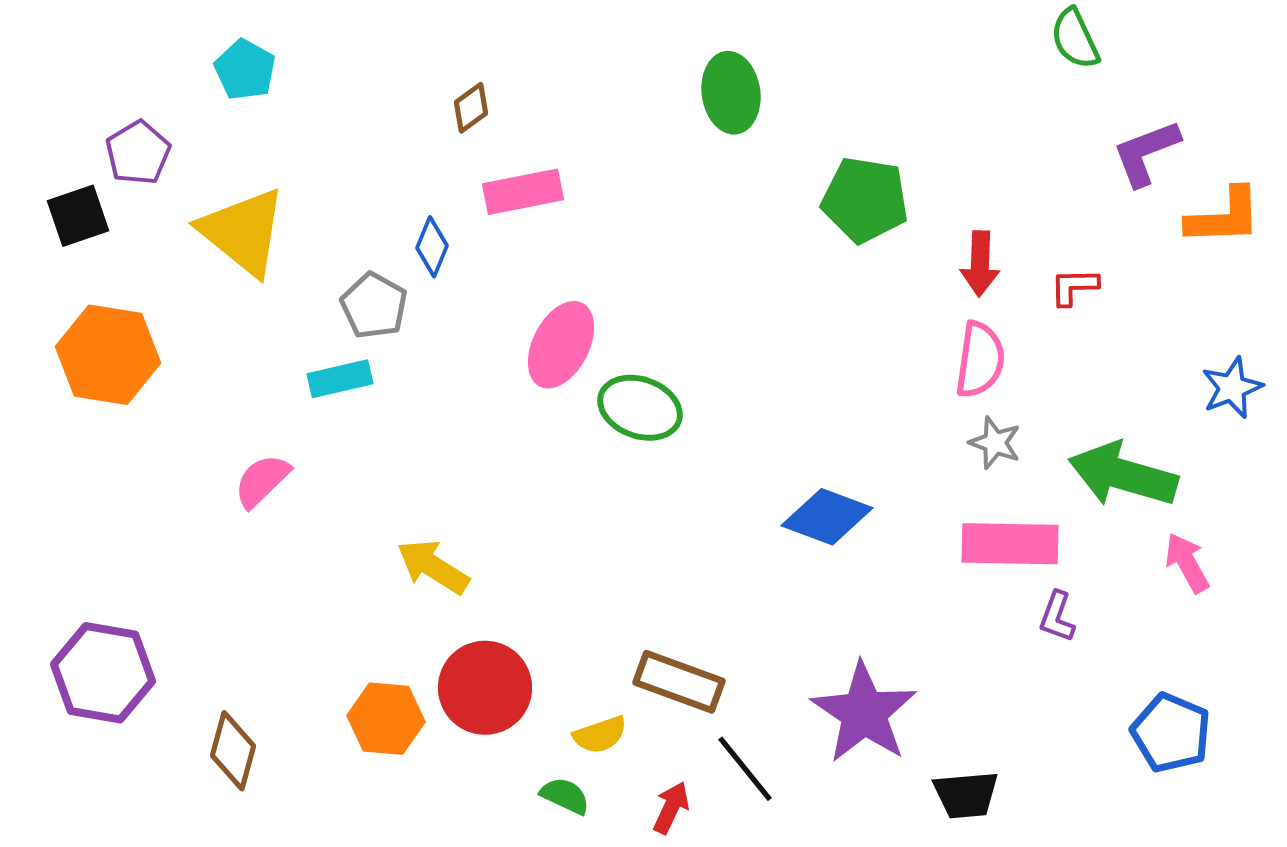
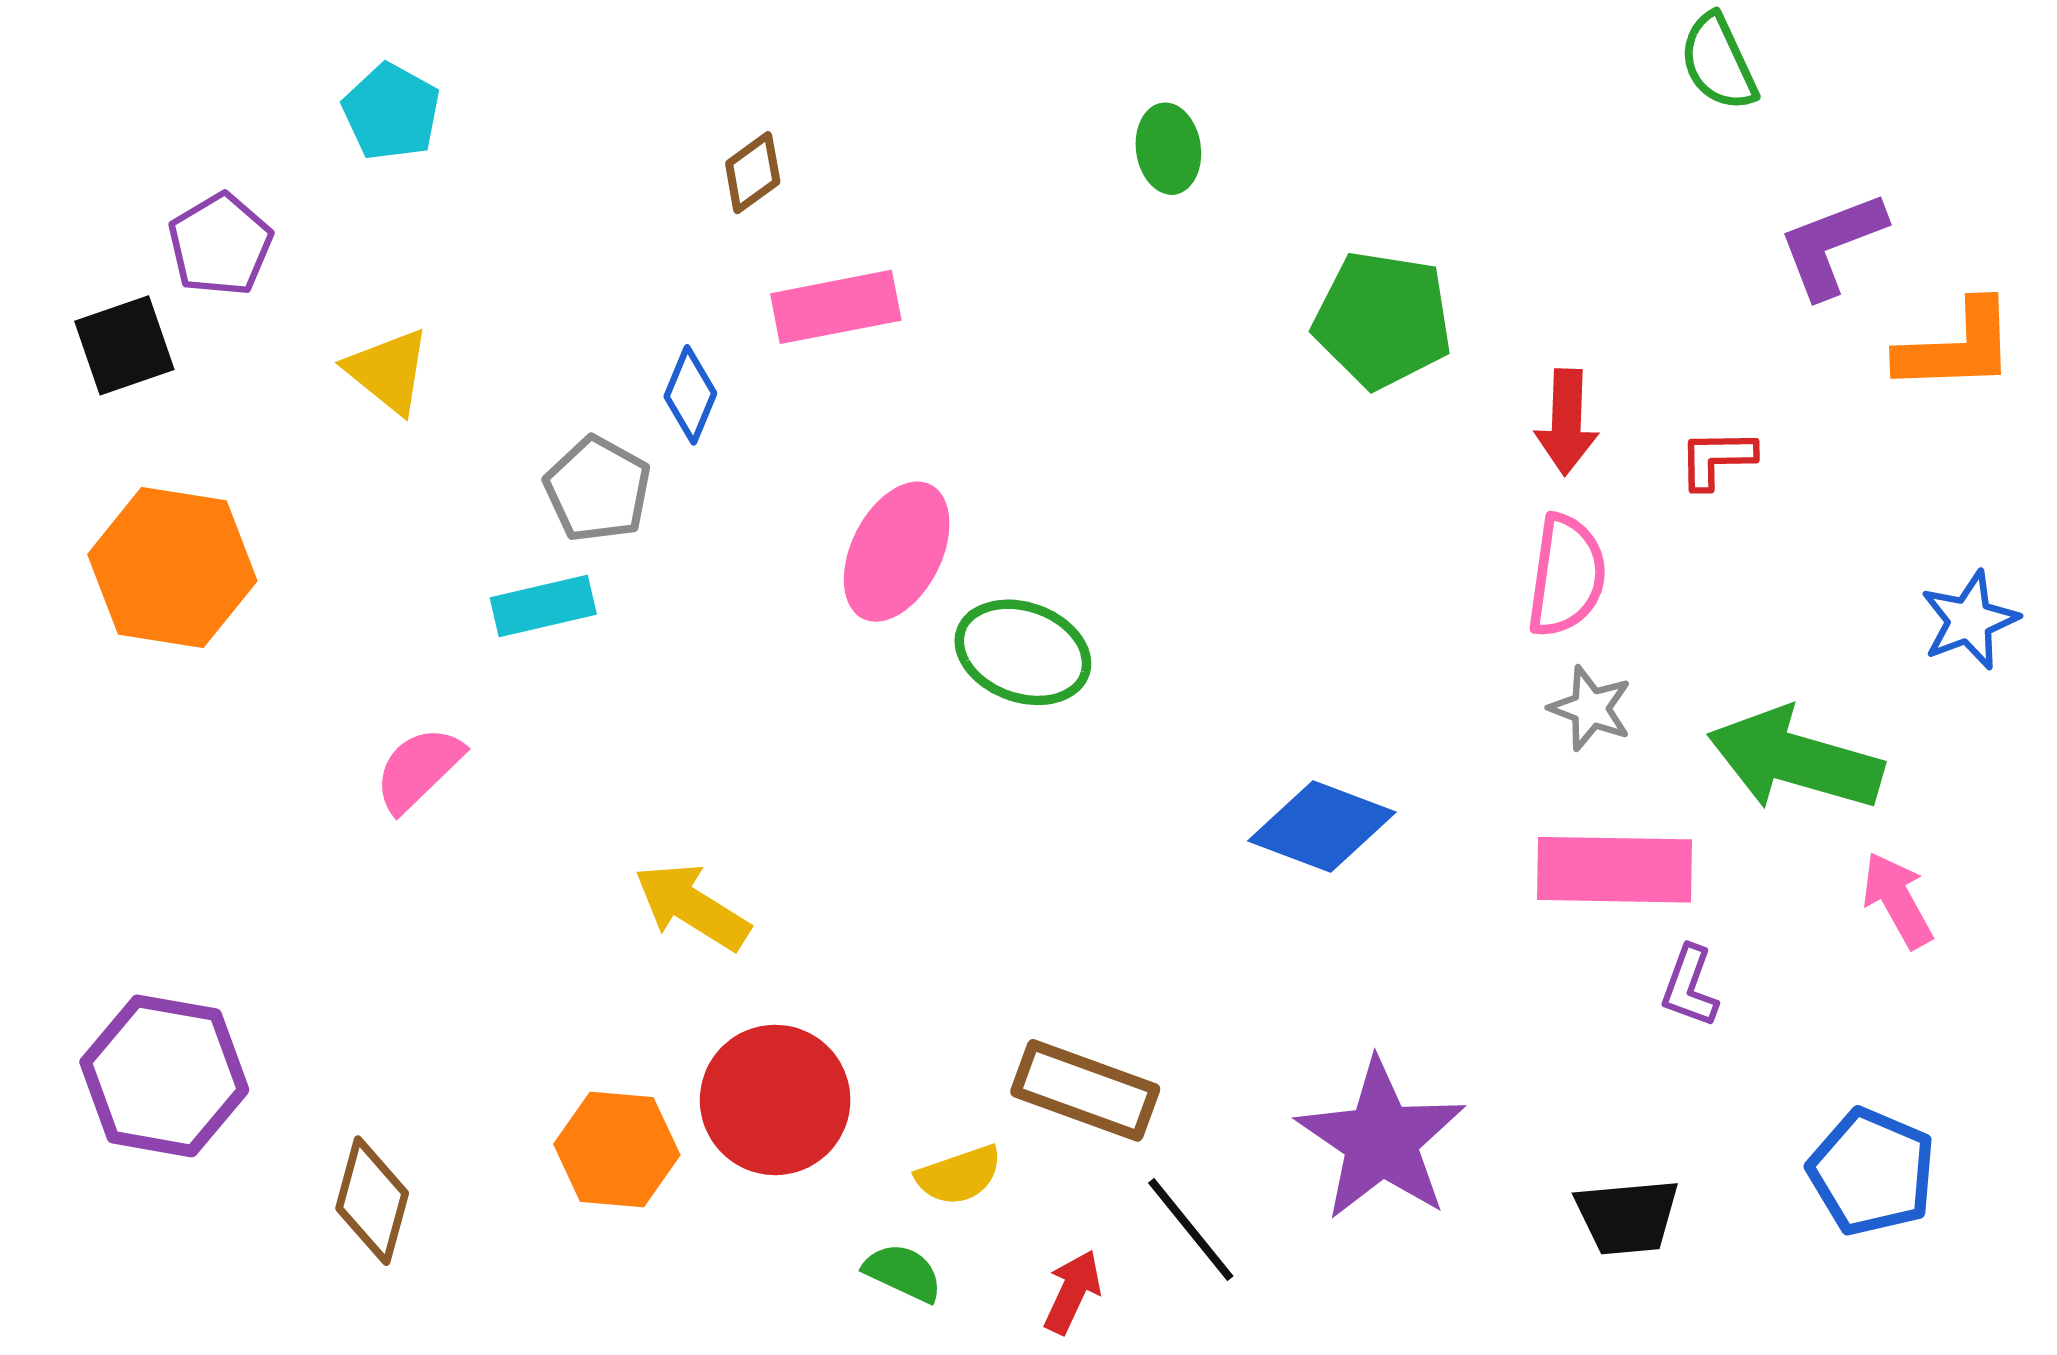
green ellipse: (731, 93) -> (1168, 149), size x0.7
yellow triangle: (243, 232) -> (388, 371), size x0.6
black trapezoid: (966, 795) -> (1627, 1217), moved

